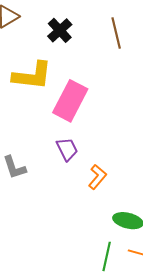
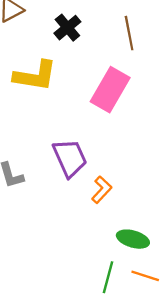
pink rectangle: (70, 101) -> (110, 90), moved
purple trapezoid: (67, 149) -> (70, 158), size x1.5

